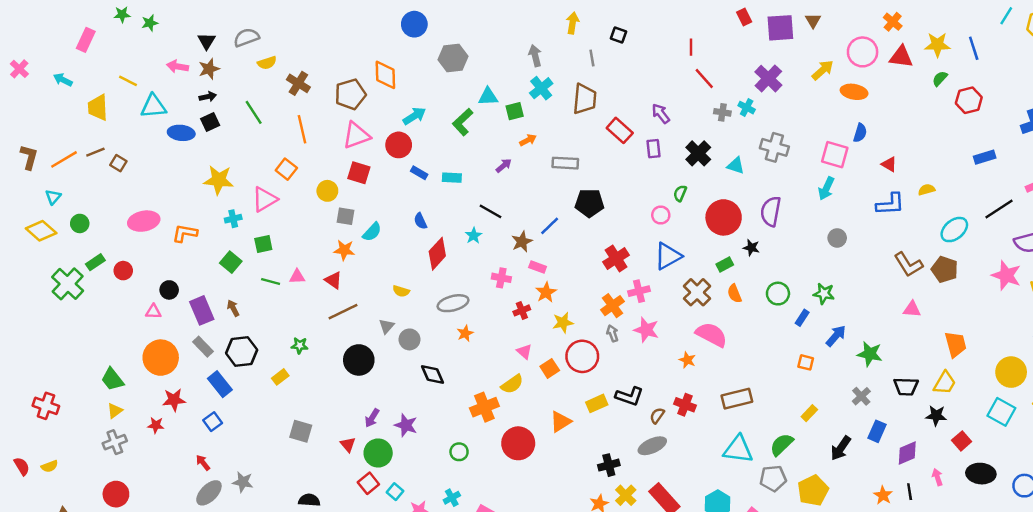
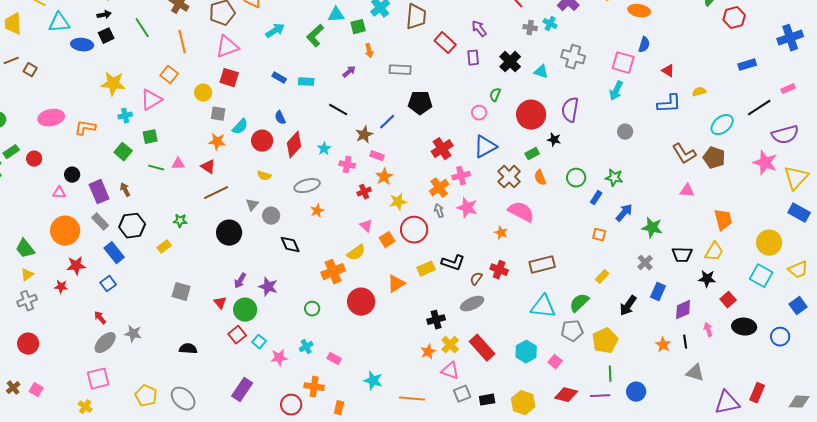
orange arrow: (528, 140) -> (369, 51), turned 104
red circle: (399, 145) -> (262, 141), moved
cyan star: (474, 236) -> (324, 149), moved

